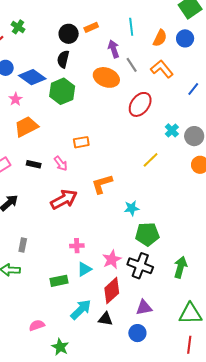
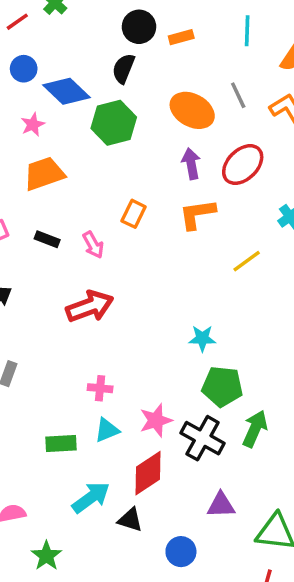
orange rectangle: (91, 27) -> (181, 37), moved
purple arrow: (114, 49) -> (191, 164), moved
orange rectangle: (81, 142) -> (134, 214), turned -63
orange L-shape: (102, 184) -> (197, 214), moved
green arrow: (180, 267) -> (255, 429), moved
purple triangle: (144, 308) -> (221, 505), moved

